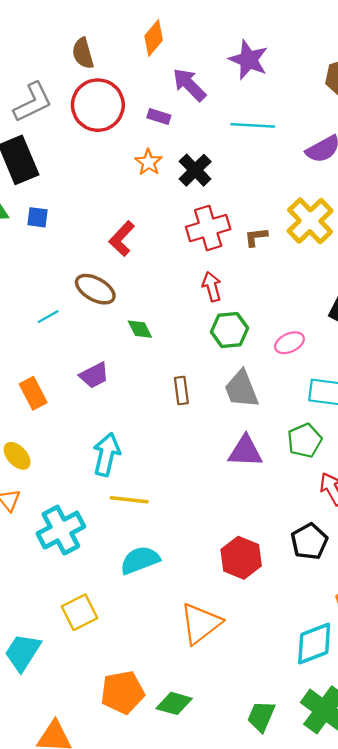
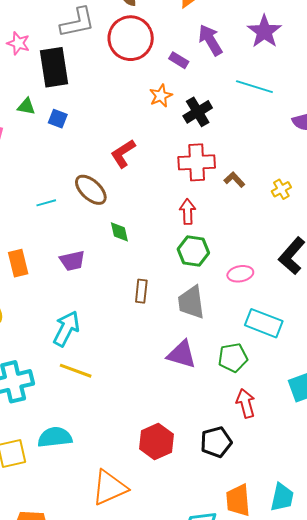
yellow cross: (310, 221) -> (281, 189), moved, size x0.5
brown L-shape: (256, 237) -> (234, 180), turned 40
cyan semicircle: (140, 560) -> (55, 437), moved

